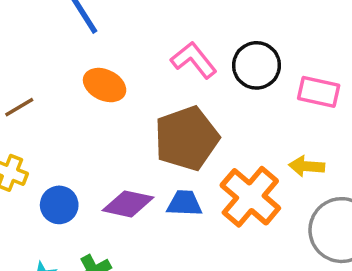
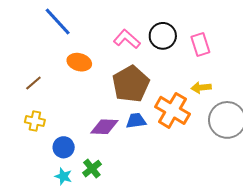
pink rectangle: (319, 92) -> (200, 45), turned 70
blue circle: (59, 205) -> (64, 147), moved

